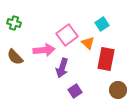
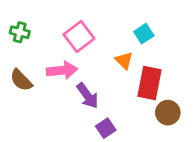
pink square: (67, 35) -> (79, 36), moved
purple arrow: (62, 68) -> (87, 96), turned -54
brown circle: (118, 90) -> (168, 113), moved

